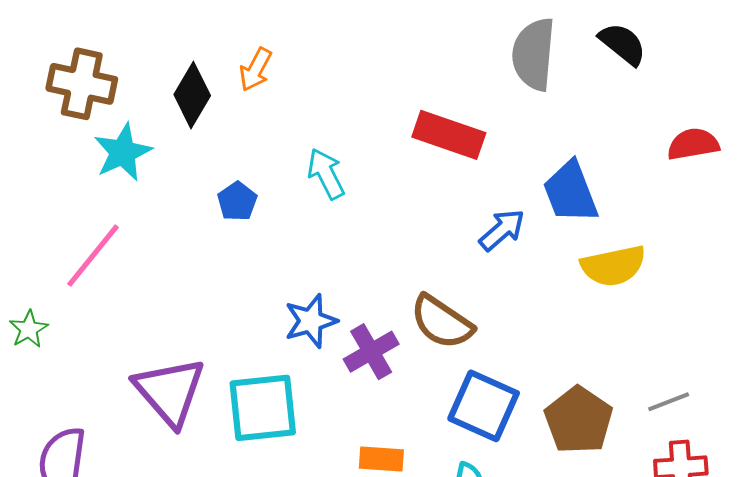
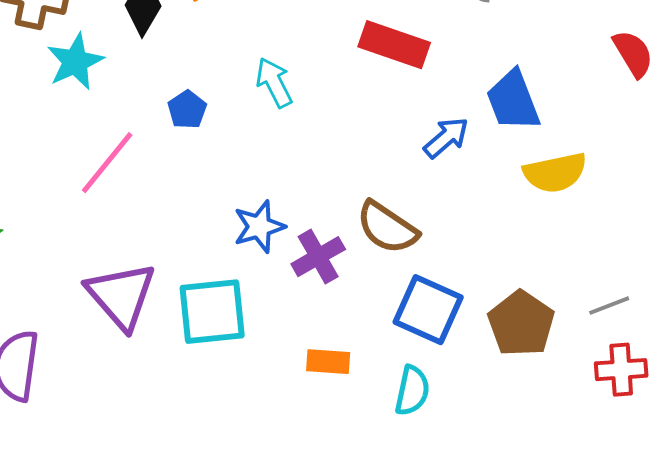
red semicircle: (693, 144) -> (633, 54), turned 69
pink line: (93, 256) -> (107, 163), moved

